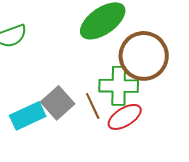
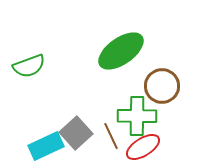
brown circle: (144, 56) -> (162, 86), size x0.7

